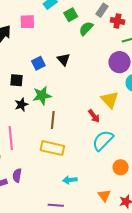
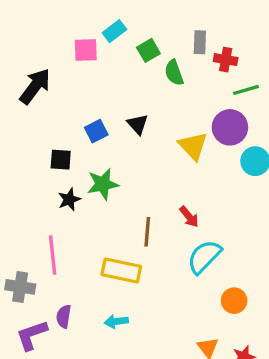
gray rectangle: (102, 10) -> (200, 42), turned -32
pink square: (27, 22) -> (86, 50), moved
green semicircle: (86, 29) -> (174, 73), turned -63
yellow triangle: (110, 100) -> (193, 146), moved
brown line: (53, 120) -> (147, 232), moved
cyan arrow: (70, 180) -> (116, 321), moved

